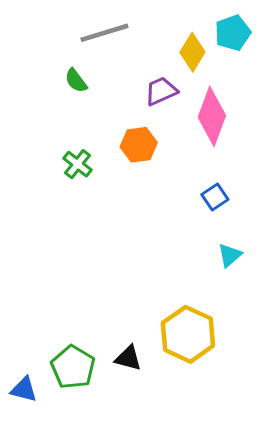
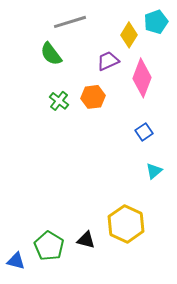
green semicircle: (76, 81) -> (51, 54), size x1.4
green cross: (78, 164) -> (59, 101), moved

